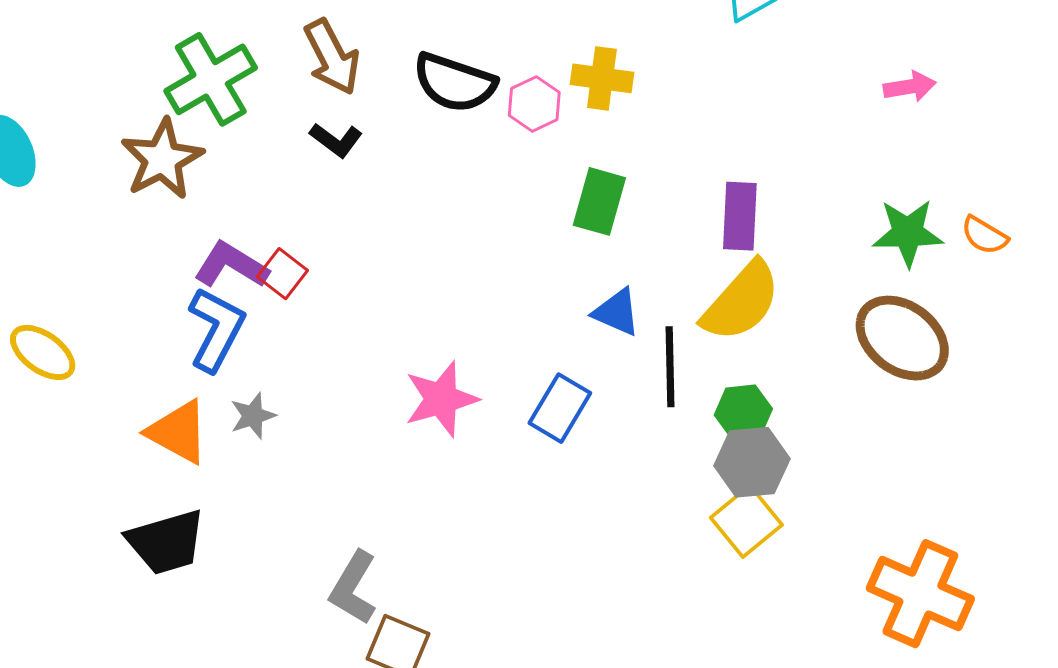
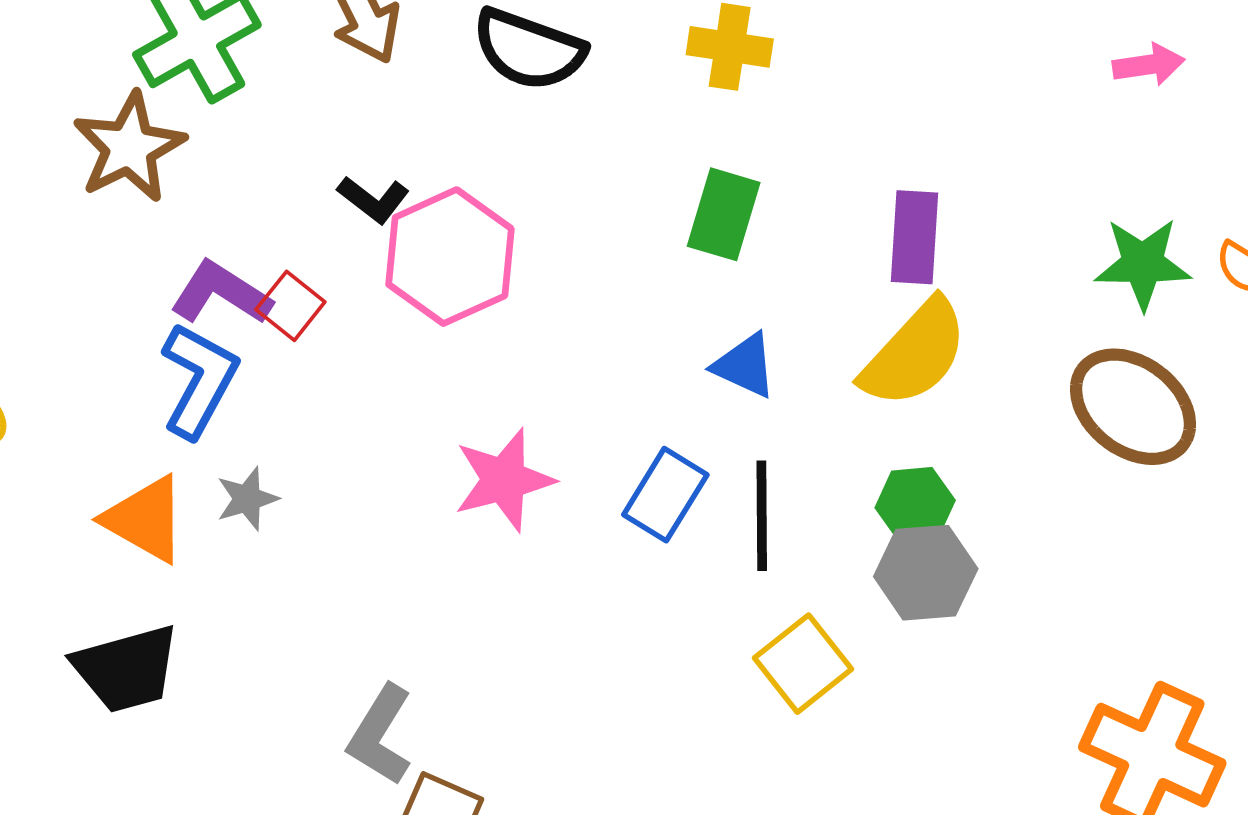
pink hexagon: (534, 104) -> (450, 257), moved, size x1.8
black L-shape: (336, 140) -> (373, 199), moved
black line: (670, 367) -> (762, 516), moved
yellow square: (746, 521) -> (803, 664), moved

